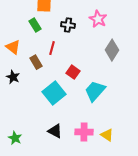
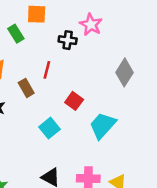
pink star: (98, 19) -> (91, 25), moved
green rectangle: (35, 25) -> (16, 34), moved
cyan square: (54, 93) -> (49, 128), size x0.7

